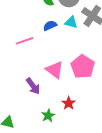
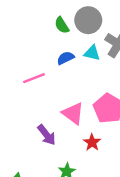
red star: (69, 103) -> (92, 142), moved

